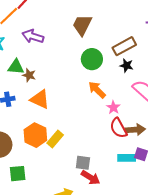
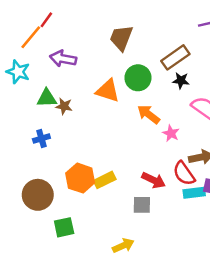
orange triangle: (40, 99) -> (108, 91), moved
red semicircle: (118, 128) -> (184, 173), moved
yellow rectangle: (55, 139) -> (105, 180), turned 30
red arrow: (91, 178) -> (154, 180), moved

